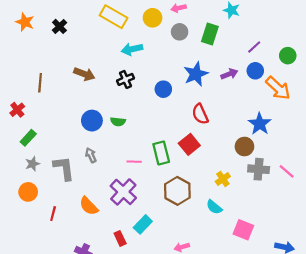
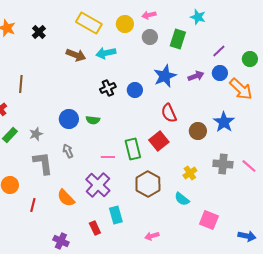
brown arrow: (84, 74) -> (76, 55), moved
black cross: (125, 79) -> (108, 88), moved
brown circle: (244, 147) -> (198, 131), moved
gray star: (32, 164) -> (36, 134), moved
cyan rectangle: (143, 224) -> (116, 215), turned -60

